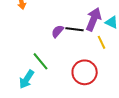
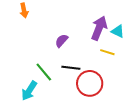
black line: (75, 29) -> (71, 68), moved
yellow line: (102, 42) -> (107, 52), turned -48

